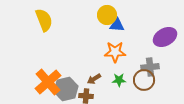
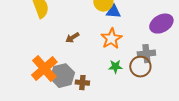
orange star: (115, 52) -> (111, 39), turned -30
brown arrow: (94, 79) -> (72, 38), moved

